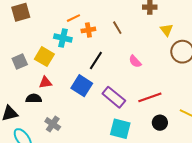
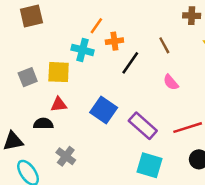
orange line: (73, 18) -> (96, 26), turned -32
brown line: (117, 28) -> (164, 45), moved
yellow square: (44, 57) -> (59, 72), turned -30
black line: (96, 60) -> (130, 63), moved

